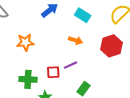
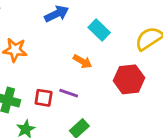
purple line: (71, 65) -> (69, 93), turned 32

